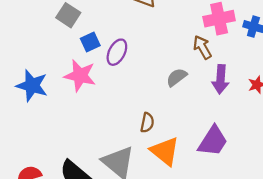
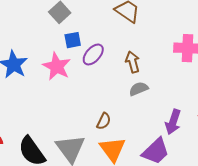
brown arrow: (202, 47) -> (133, 62), moved
purple arrow: (220, 79) -> (173, 122), moved

